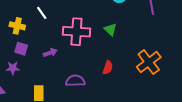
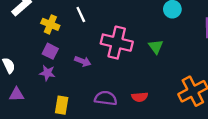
purple arrow: (50, 53) -> (83, 61), turned 32
purple star: (13, 68) -> (47, 73), moved
red semicircle: (108, 68) -> (140, 97), moved, turned 56

